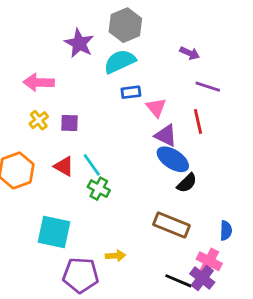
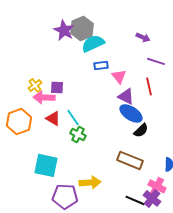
gray hexagon: (125, 25) -> (82, 28), moved
pink arrow: (39, 82) -> (44, 97), moved
yellow arrow: (116, 256) -> (90, 182), size x1.5

